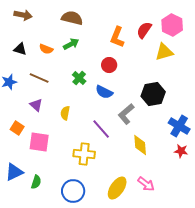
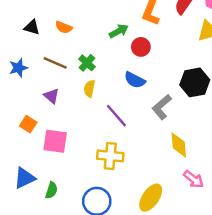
green arrow: (71, 44) -> (119, 31), moved
green cross: (79, 78) -> (87, 63), moved
yellow semicircle: (65, 113) -> (89, 89), moved
purple line: (101, 129) -> (116, 116), moved
pink arrow: (146, 184) -> (194, 179), moved

